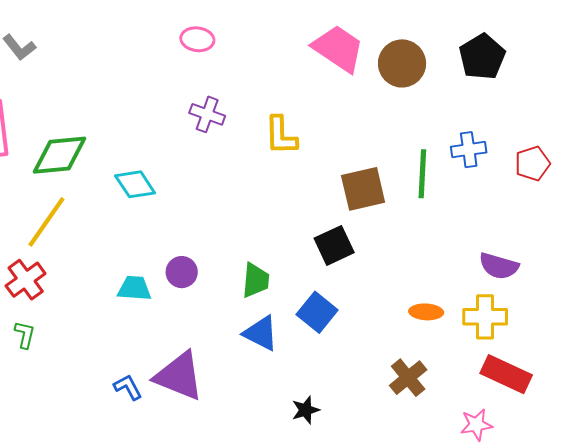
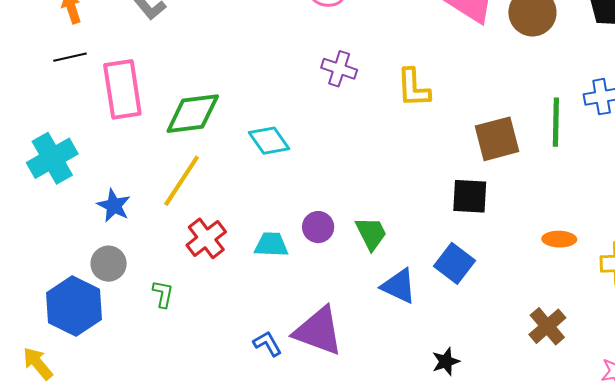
black square: (334, 245) -> (470, 196), turned 30
red cross: (26, 280) -> (206, 238), moved
green trapezoid: (256, 280) -> (371, 233), moved, turned -30
orange ellipse: (426, 312) -> (559, 239), moved

